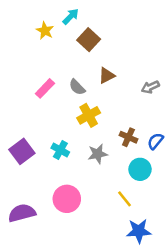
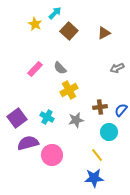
brown triangle: (107, 76) -> (104, 33), moved
brown cross: (128, 137) -> (100, 107), turned -32
purple semicircle: (22, 213) -> (28, 143), moved
blue star: (139, 231) -> (94, 178), moved

